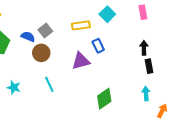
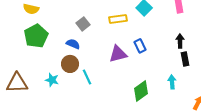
blue semicircle: (28, 37) -> (73, 44), moved
blue rectangle: (98, 46) -> (140, 46), moved
brown circle: (41, 53) -> (70, 64), moved
cyan arrow: (146, 94) -> (172, 82), moved

